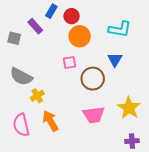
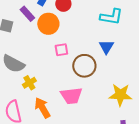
orange circle: (80, 36) -> (48, 24), moved
yellow star: (129, 108) -> (120, 95), turned -30
pink trapezoid: (94, 115) -> (71, 96), moved

